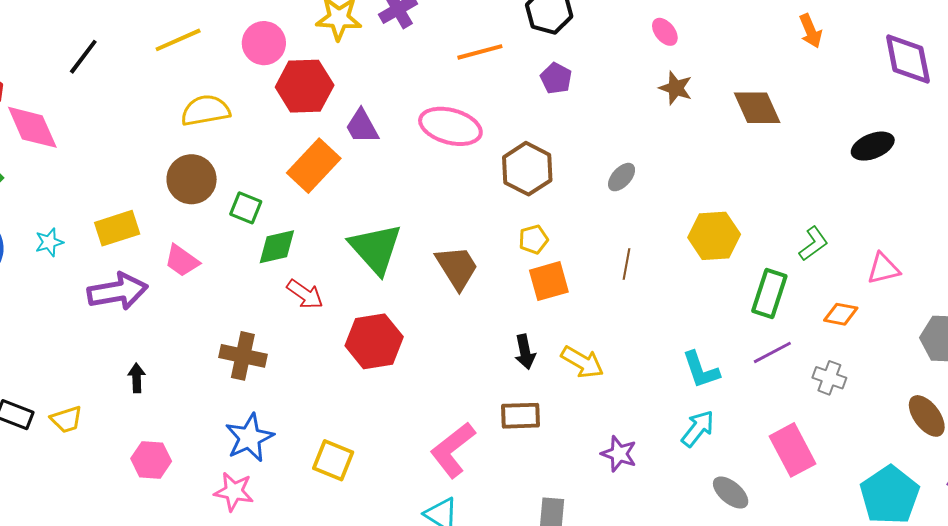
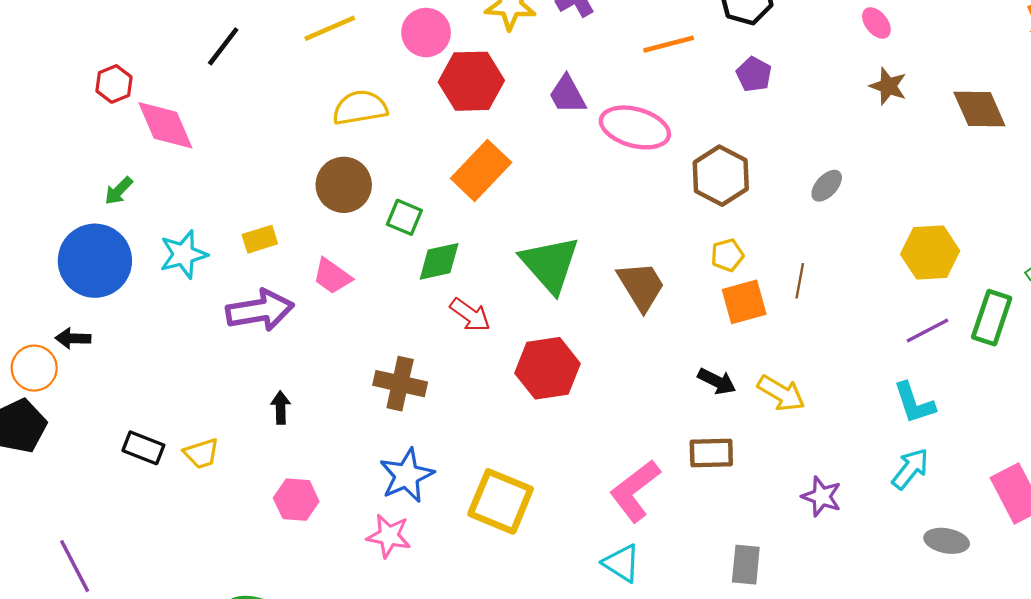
purple trapezoid: (362, 126) -> (567, 94), moved
yellow rectangle: (117, 228) -> (260, 239), size x0.7
cyan star: (49, 242) -> (183, 254), size x1.5
brown line: (627, 264) -> (800, 281), moved
black arrow: (525, 352) -> (717, 381), turned -52
purple line: (772, 352) -> (927, 331), moved
yellow square: (333, 460) -> (501, 501), size x1.4
gray ellipse: (731, 493) -> (947, 541), turned -30

